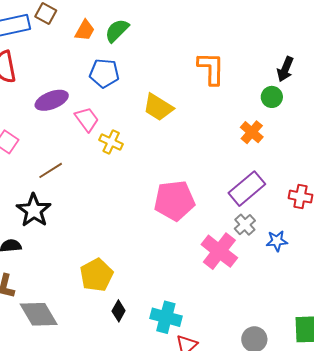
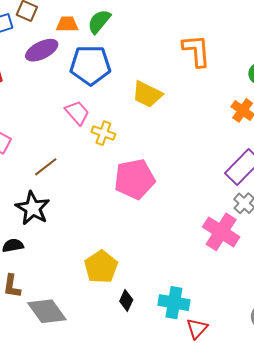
orange trapezoid: (85, 30) -> (67, 24), turned -115
blue pentagon: (104, 73) -> (90, 65), size x1.4
purple ellipse: (52, 100) -> (42, 50), moved
pink pentagon: (174, 201) -> (134, 179), moved

